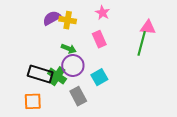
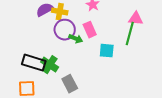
green arrow: (69, 49) -> (76, 39), moved
purple circle: (73, 66) -> (65, 30), moved
cyan square: (99, 77) -> (107, 51), moved, turned 35

